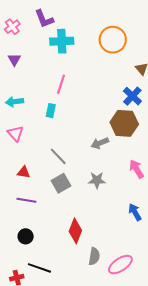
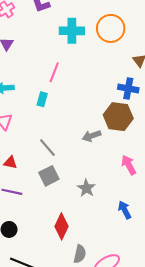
cyan cross: (62, 41) -> (72, 31), moved
blue cross: (132, 96) -> (128, 88), turned -36
gray star: (97, 180) -> (86, 188), moved, turned 30

